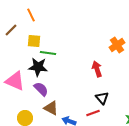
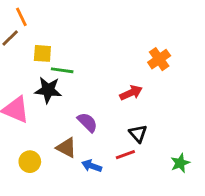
orange line: (31, 15) -> (21, 17), moved
red arrow: (97, 69) -> (131, 93), turned 84
purple semicircle: (41, 89) -> (87, 122), moved

